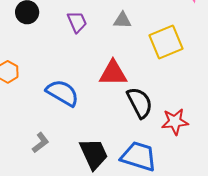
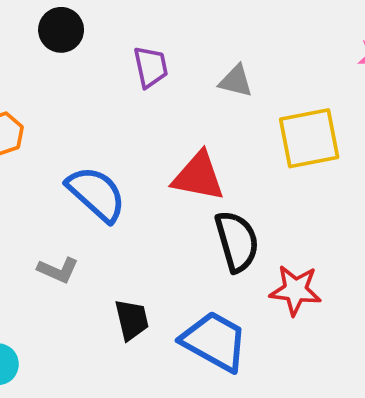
gray L-shape: (41, 143) -> (58, 270), moved, turned 50
black trapezoid: (94, 154) -> (132, 320), size x0.7

